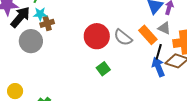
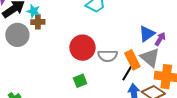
gray triangle: (164, 28) -> (150, 58), size x1.5
gray semicircle: (123, 37) -> (108, 56), turned -54
black line: (159, 52) -> (127, 73), moved

